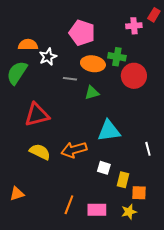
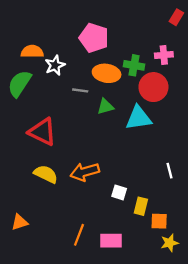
pink cross: (134, 26) -> (164, 55), moved
red triangle: (37, 115) -> (42, 132), turned 40
cyan triangle: (109, 131) -> (139, 118), moved
yellow star: (129, 212) -> (170, 243), moved

